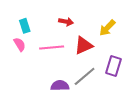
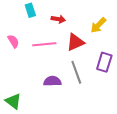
cyan rectangle: (25, 26) -> (30, 10), moved
gray line: (85, 76) -> (76, 72), turned -70

